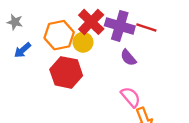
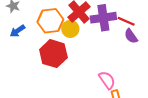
purple cross: (120, 26) -> (103, 18), turned -30
purple semicircle: (128, 58) -> (131, 36), moved

